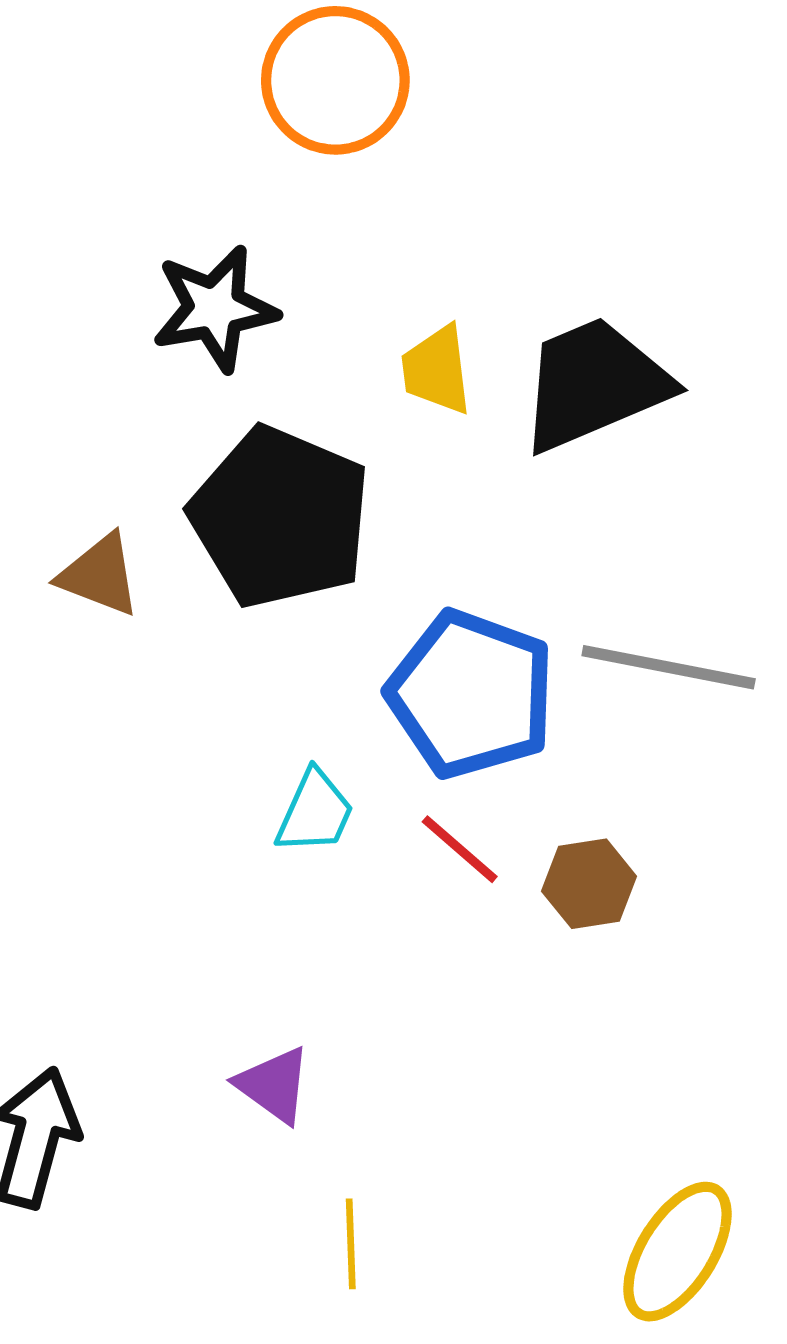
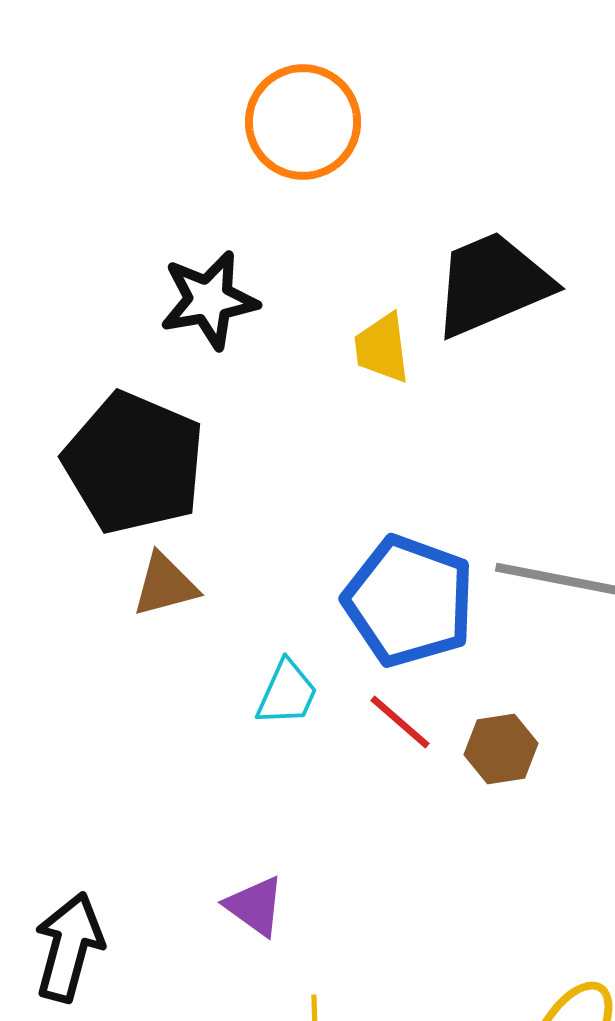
black trapezoid: (594, 384) -> (492, 284), moved
black pentagon: (280, 517) -> (134, 463), moved
brown triangle: (100, 575) -> (165, 585), moved, turned -36

